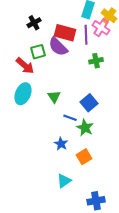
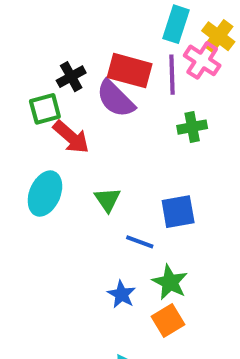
black cross: (34, 23) -> (71, 77), moved
green square: (38, 52) -> (45, 109), moved
red arrow: (25, 66) -> (71, 137), moved
blue square: (89, 103) -> (178, 212), turned 30
green star: (85, 128) -> (170, 282), moved

